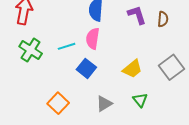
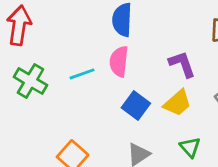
purple L-shape: (137, 15) -> (182, 64), moved
blue square: (86, 68) -> (136, 106), moved

